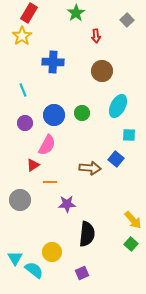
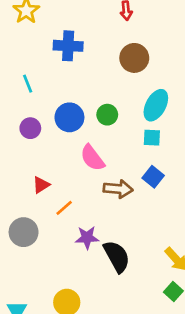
cyan square: (129, 135) -> (152, 138), moved
pink semicircle: (47, 145) -> (92, 158), moved, turned 115
orange line: (50, 182) -> (64, 208), turned -40
black semicircle: (87, 234) -> (117, 256), moved, turned -35

